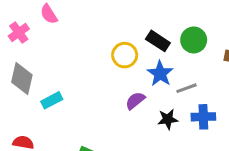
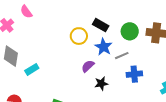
green circle: (194, 40) -> (130, 31), moved
black star: (168, 119) -> (101, 83), moved

